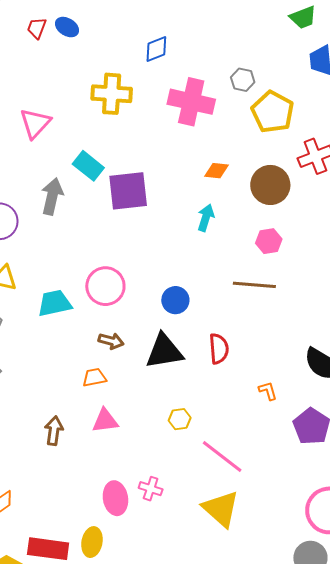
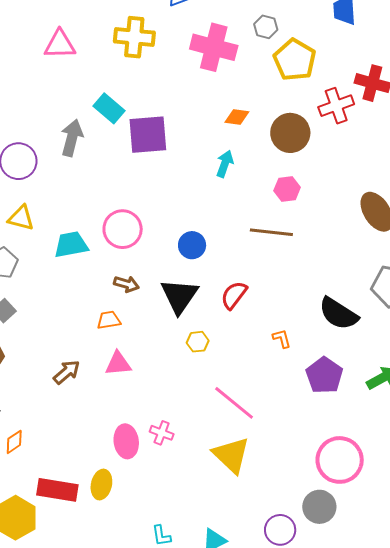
pink triangle: (35, 123) -> (60, 44), moved, turned 44
red semicircle: (219, 349) -> (234, 295), turned -140
black triangle: (164, 351) -> (179, 296), turned -48
yellow hexagon: (180, 419) -> (198, 342), moved
brown arrow: (54, 431) -> (67, 372), turned 40

